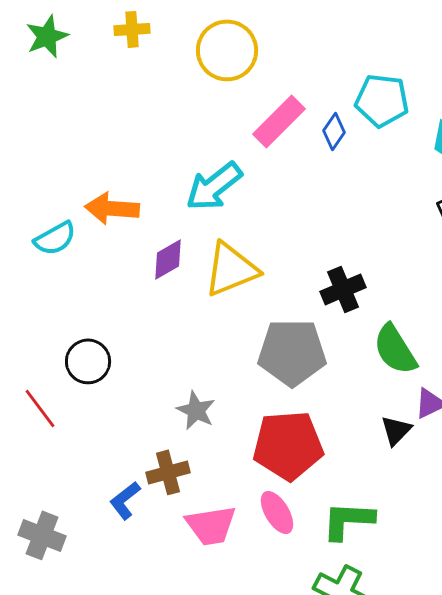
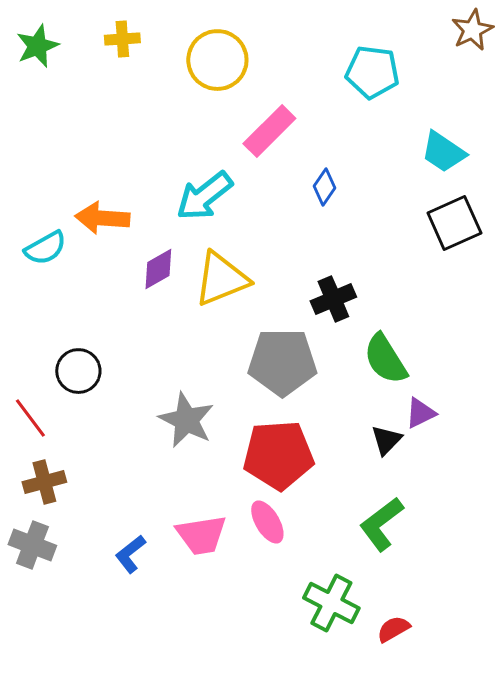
cyan pentagon: (382, 100) -> (372, 72), moved
blue diamond: (334, 131) -> (324, 187), moved
gray star: (196, 410) -> (186, 420), size x1.4
brown cross: (168, 472) -> (44, 482), moved
blue L-shape: (125, 500) -> (130, 554), moved
green L-shape: (348, 520) -> (381, 524), moved, turned -40

